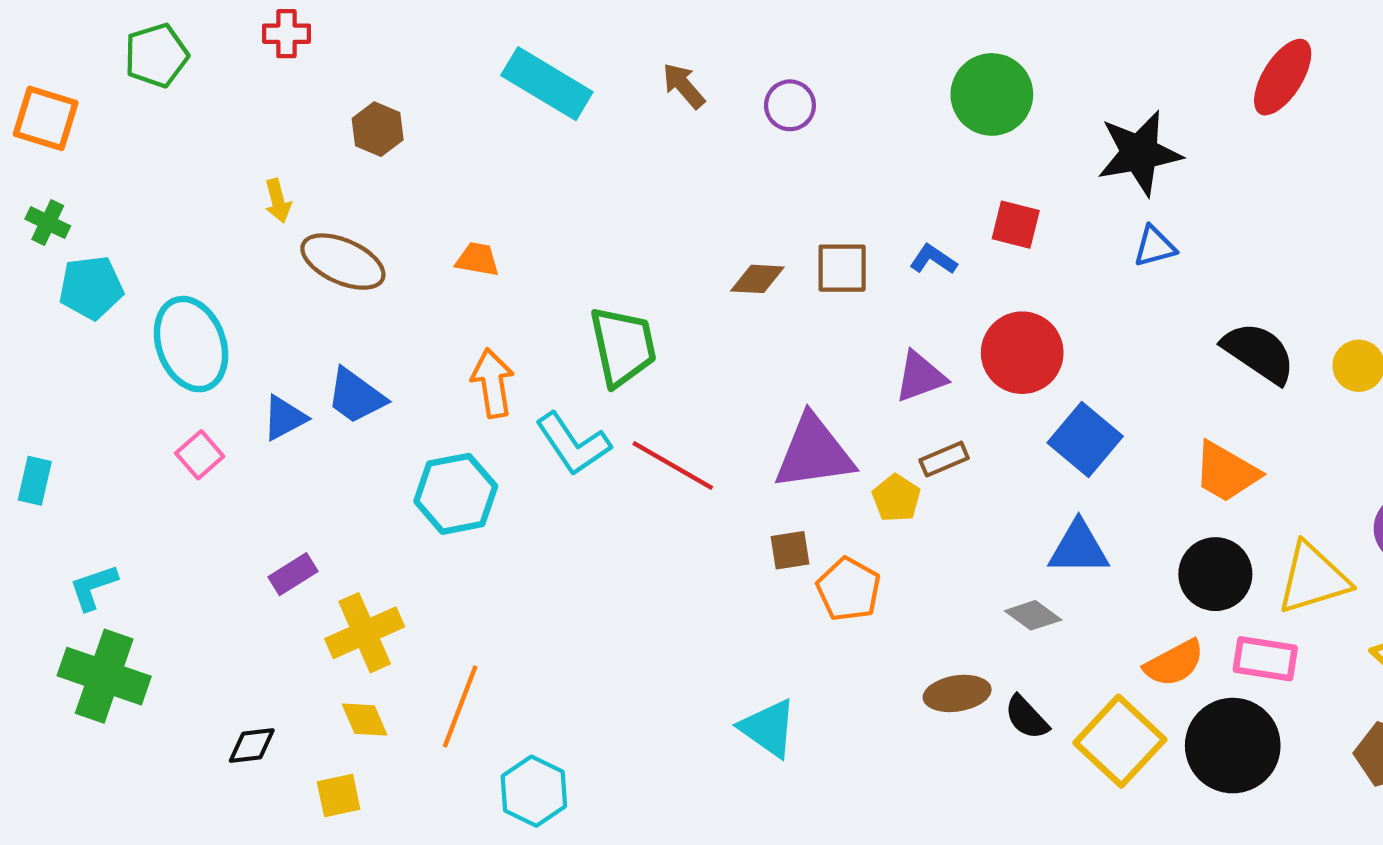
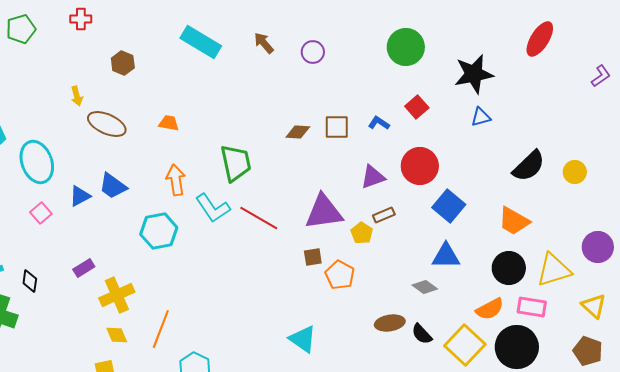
red square: (1016, 225) -> (417, 107), turned 35
black semicircle: (1259, 353) -> (529, 166), turned 102
black diamond: (252, 746) -> (30, 281), moved, turned -75

